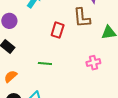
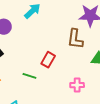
red rectangle: (58, 30) -> (48, 60), moved

